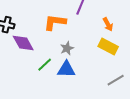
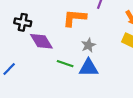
green line: (45, 65) -> (65, 64), turned 63

